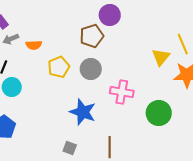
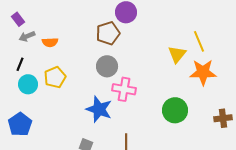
yellow pentagon: (59, 67) -> (55, 77), moved
pink cross: (122, 92) -> (124, 89), moved

